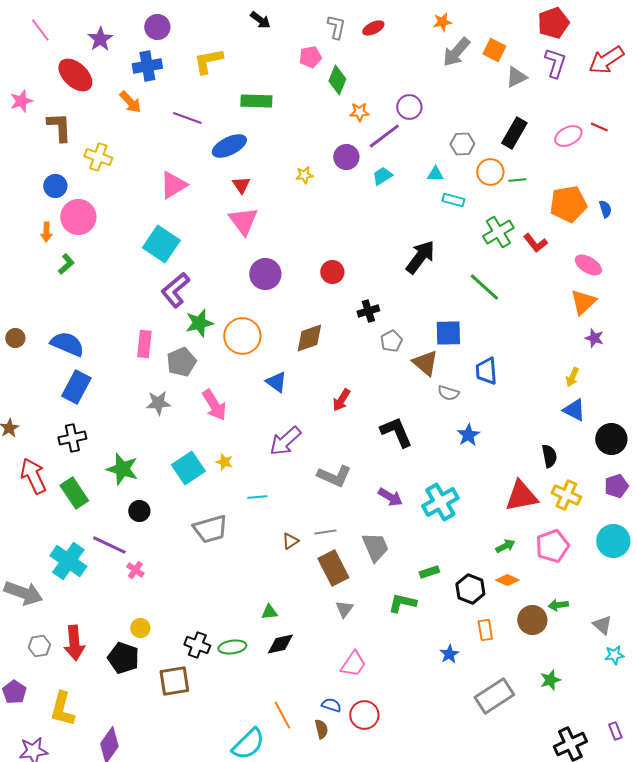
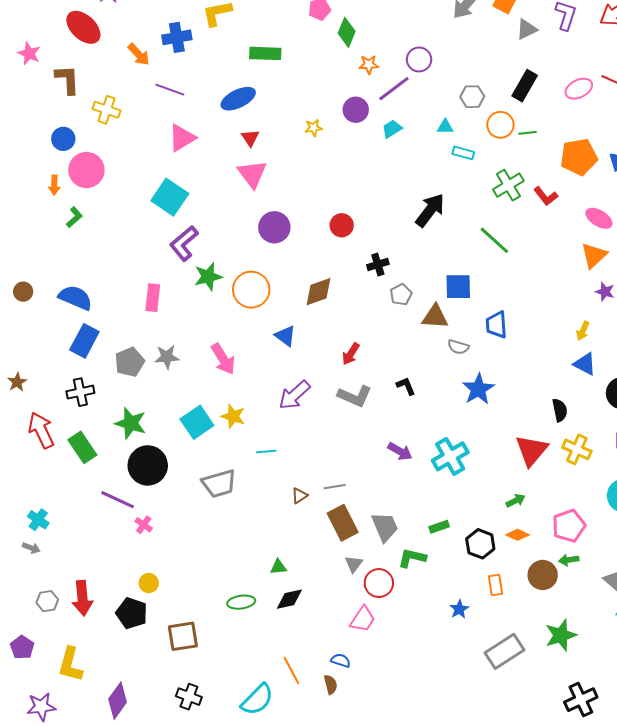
blue cross: (147, 66) -> (177, 37), moved
pink star: (21, 101) -> (29, 53), turned -30
purple line: (187, 118) -> (170, 90), moved
gray pentagon: (181, 362) -> (130, 362), moved
brown triangle: (425, 363) -> (435, 317), turned -36
black L-shape: (396, 432) -> (406, 386), size x0.6
blue star: (468, 435) -> (478, 389), size x1.4
yellow star: (224, 462) -> (233, 416), size x1.4
gray L-shape: (334, 476) -> (355, 396), moved
red triangle: (521, 496) -> (532, 450), turned -39
black circle: (139, 511) -> (148, 465), size x1.8
pink pentagon: (552, 546) -> (569, 526), moved
gray trapezoid: (375, 547) -> (385, 527), moved
cyan cross: (68, 561) -> (38, 520), moved, size x0.6
gray arrow: (23, 593) -> (31, 548), size x0.5
black cross: (197, 645) -> (189, 697), moved
green star: (550, 680) -> (561, 635), size x1.5
red circle: (364, 715) -> (379, 583), moved

